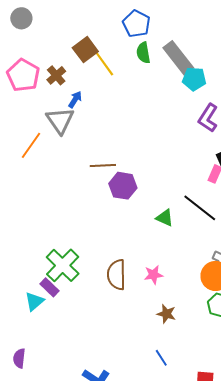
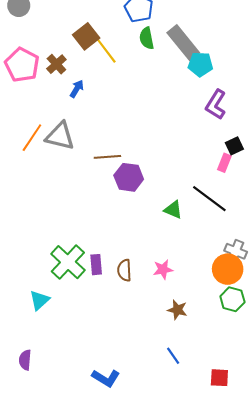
gray triangle: (60, 120) -> (60, 136), moved, turned -40
brown semicircle: (117, 275) -> (124, 270), size x0.7
purple rectangle: (49, 287) -> (96, 265), moved, turned 42

